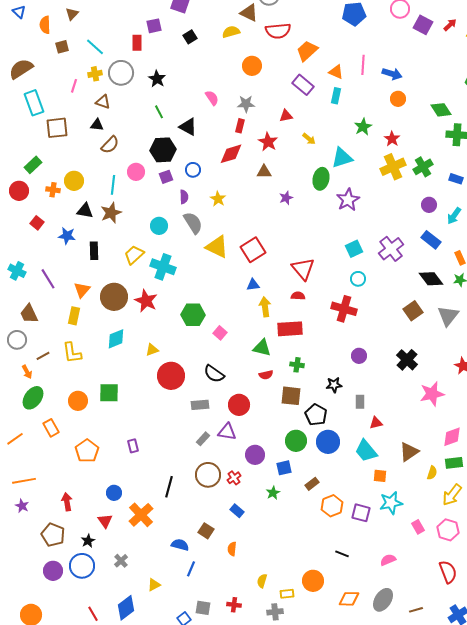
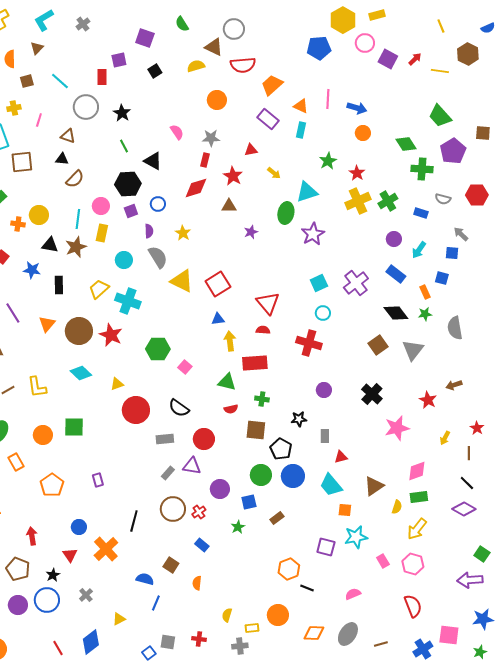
yellow cross: (95, 74) -> (14, 108), moved
yellow rectangle: (74, 316) -> (102, 233), moved
cyan diamond: (116, 339) -> (81, 373), turned 65
orange hexagon: (332, 506) -> (289, 569), moved

